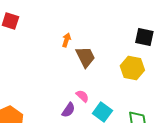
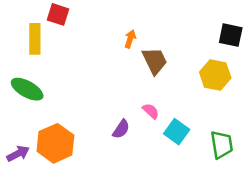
purple semicircle: (68, 110) -> (121, 129), moved

